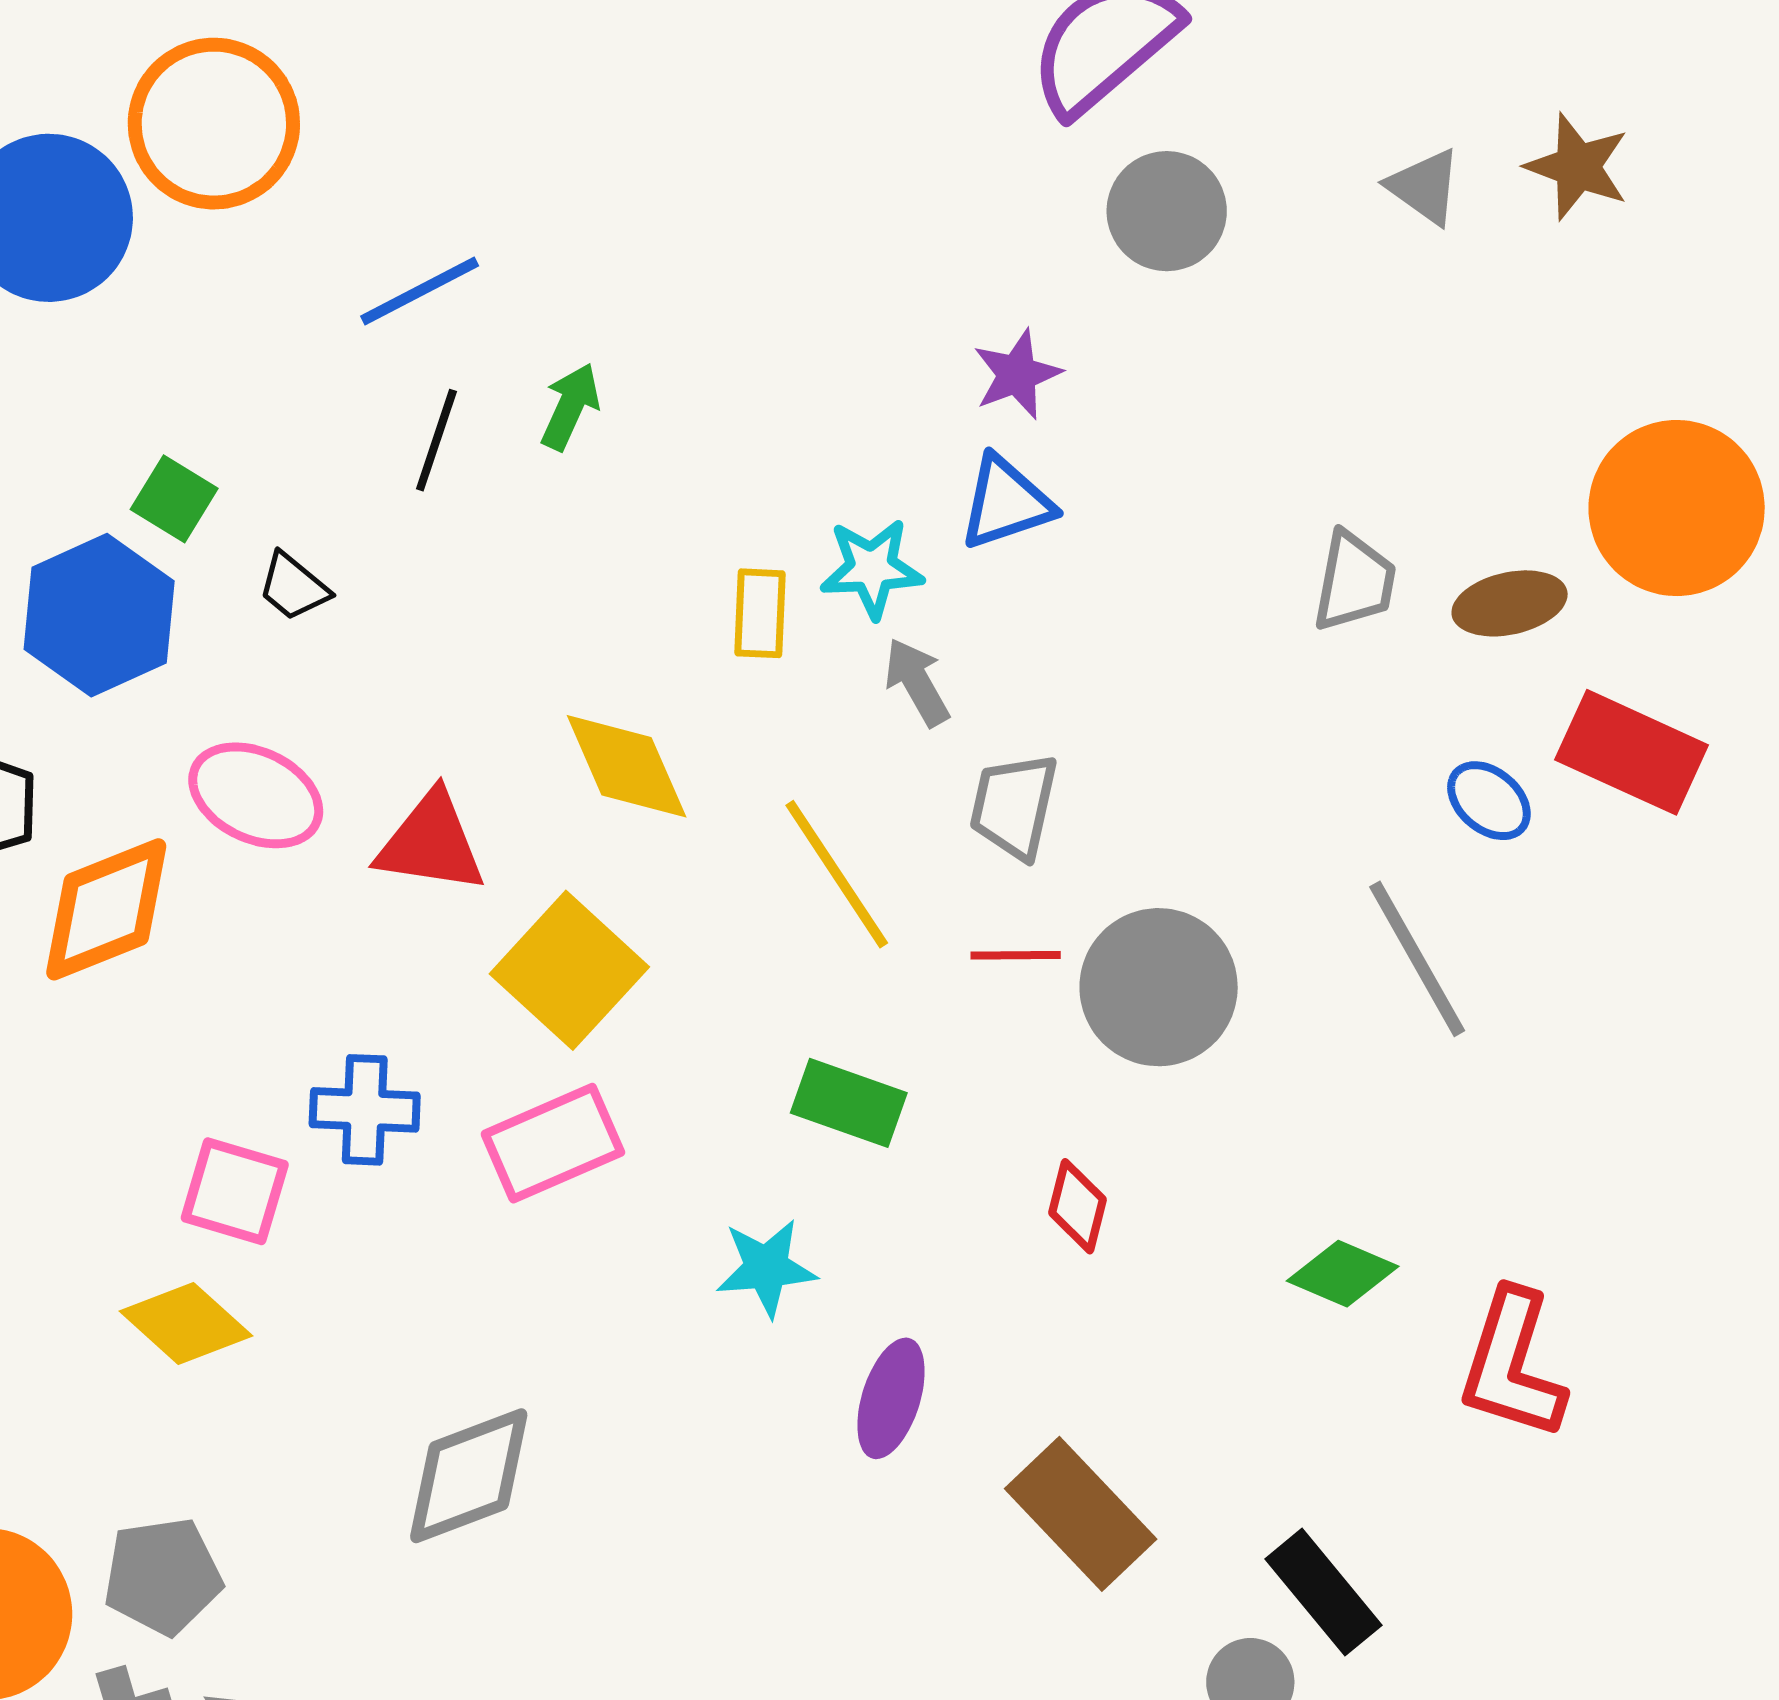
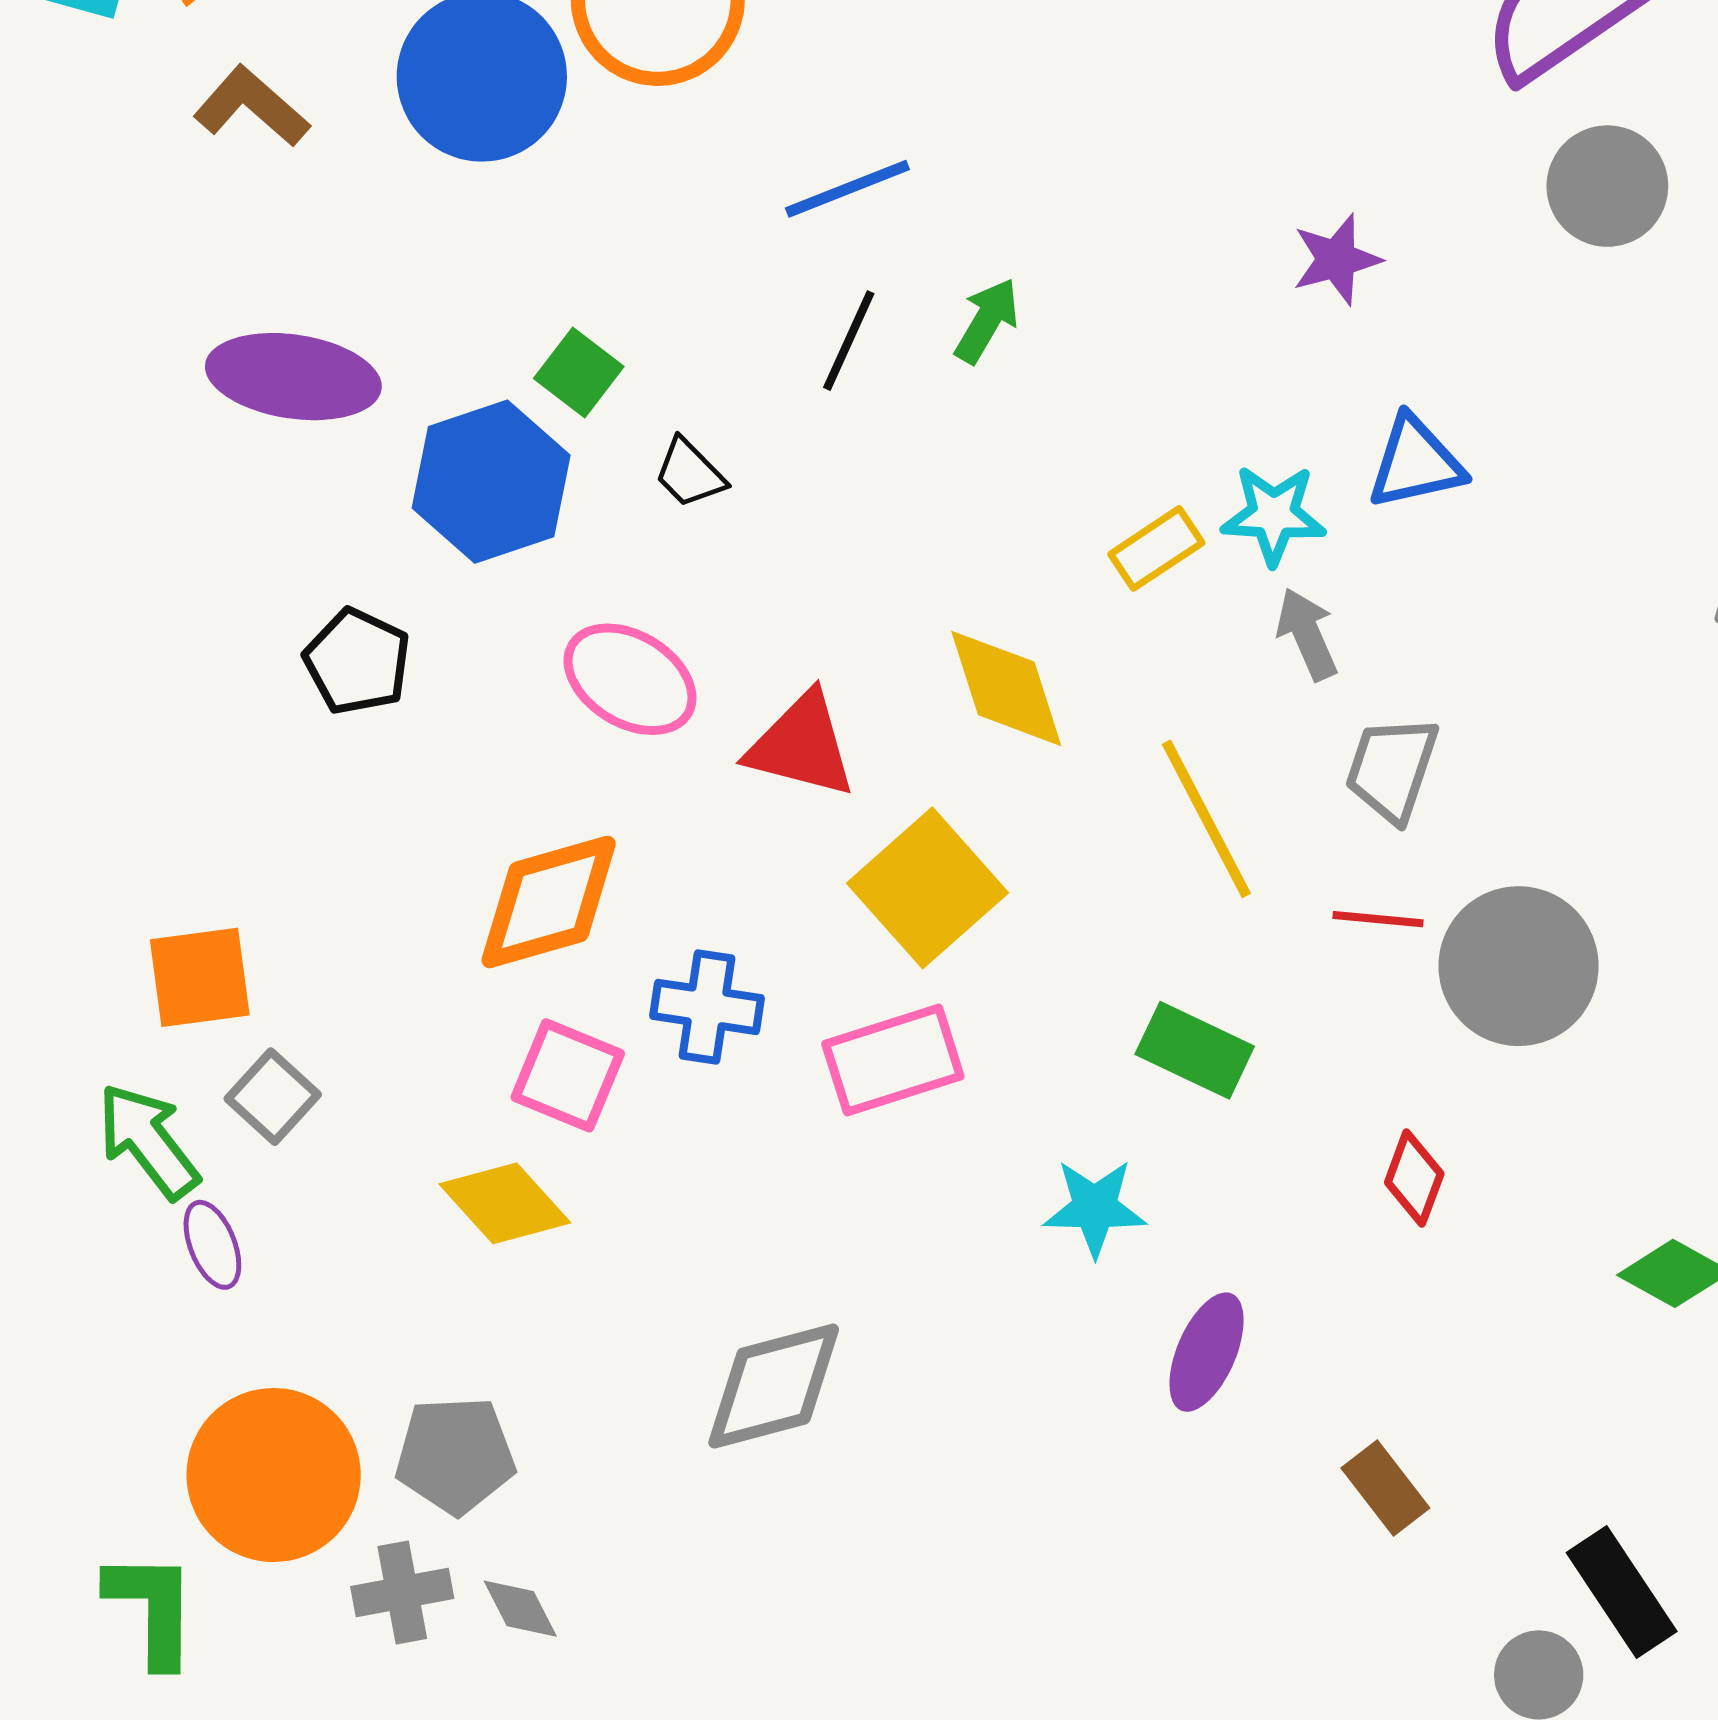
purple star: (1017, 374) -> (1336, 259), moved
yellow rectangle: (760, 613) -> (1156, 548), turned 48
orange diamond: (106, 909) -> (549, 902), moved
brown rectangle: (1081, 1514) -> (1385, 1488), size x0.6

